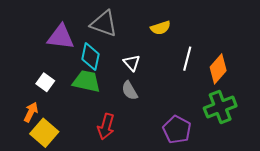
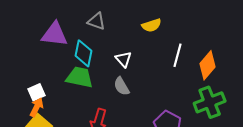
gray triangle: (104, 24) -> (97, 21), size x0.7
white square: (45, 82) -> (37, 92), moved, turned 30
orange arrow: (31, 112) -> (37, 107), moved

